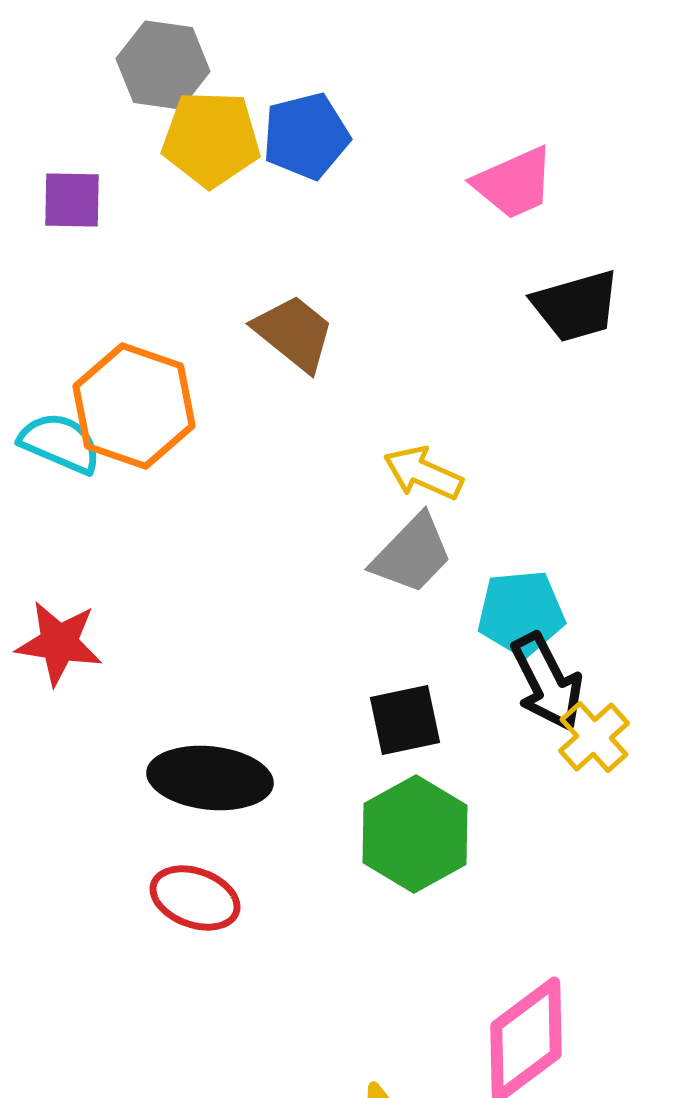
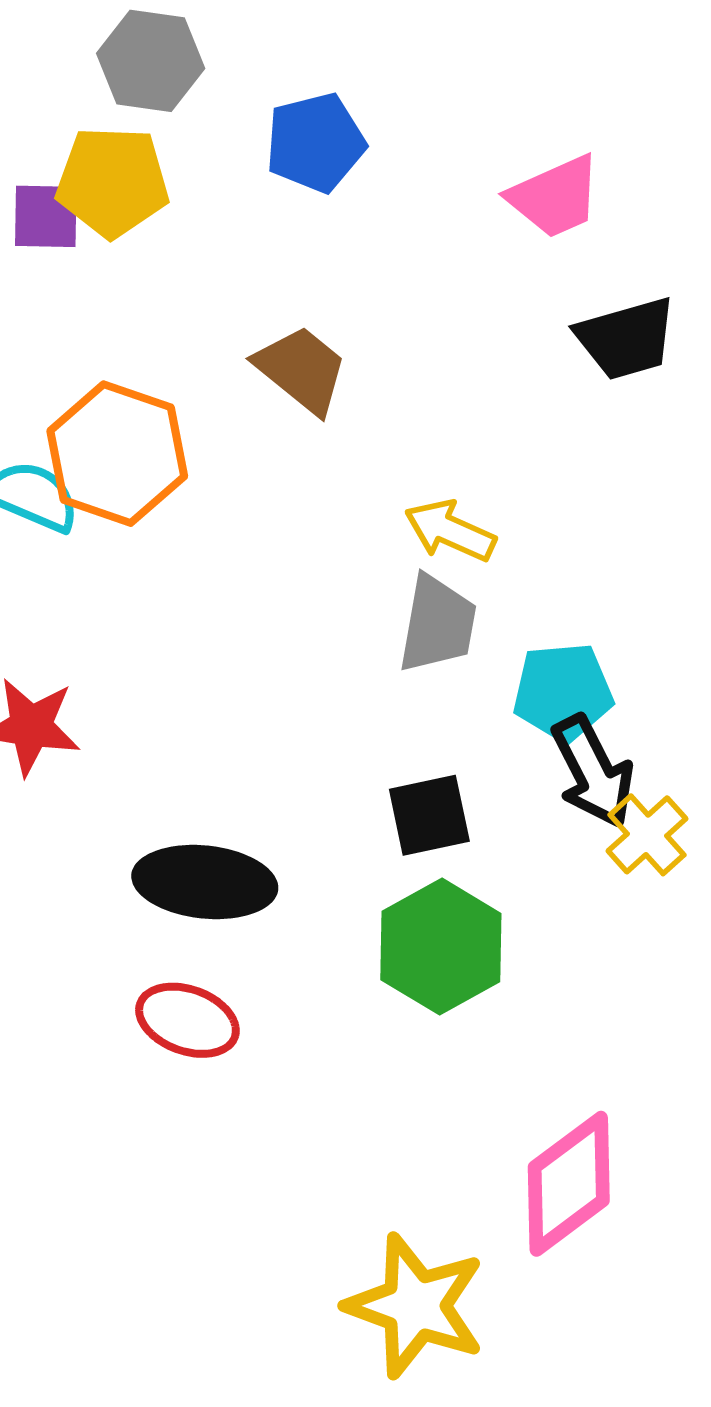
yellow pentagon: (211, 139) -> (113, 182), moved
gray trapezoid: (412, 554) -> (437, 624), turned -34

